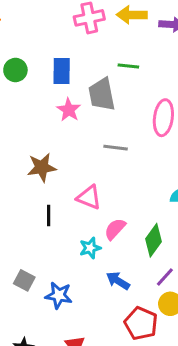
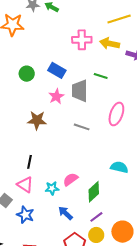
green circle: (15, 70) -> (27, 74), moved
blue rectangle: (62, 71) -> (57, 70), turned -72
brown star: (42, 167) -> (37, 120), moved
pink triangle: (89, 197) -> (25, 185), moved

